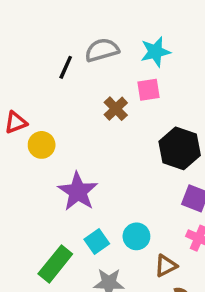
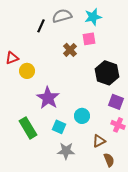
cyan circle: (136, 236) -> (82, 116), moved
cyan square: (97, 242) -> (59, 127), turned -32
green rectangle: (55, 264) -> (28, 128), moved, turned -70

